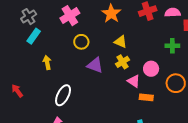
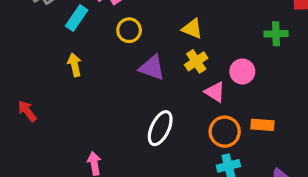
cyan rectangle: (34, 36) -> (77, 18), moved
orange circle: (176, 83) -> (225, 132), moved
white ellipse: (63, 95) -> (160, 128), moved
orange rectangle: (146, 97) -> (262, 125), moved

